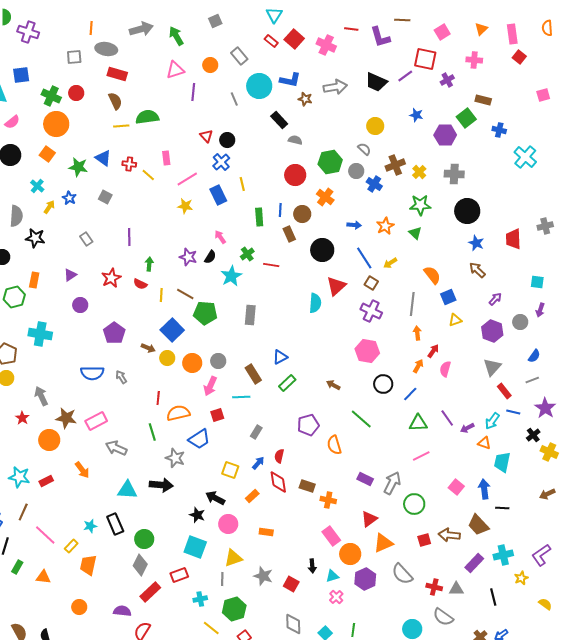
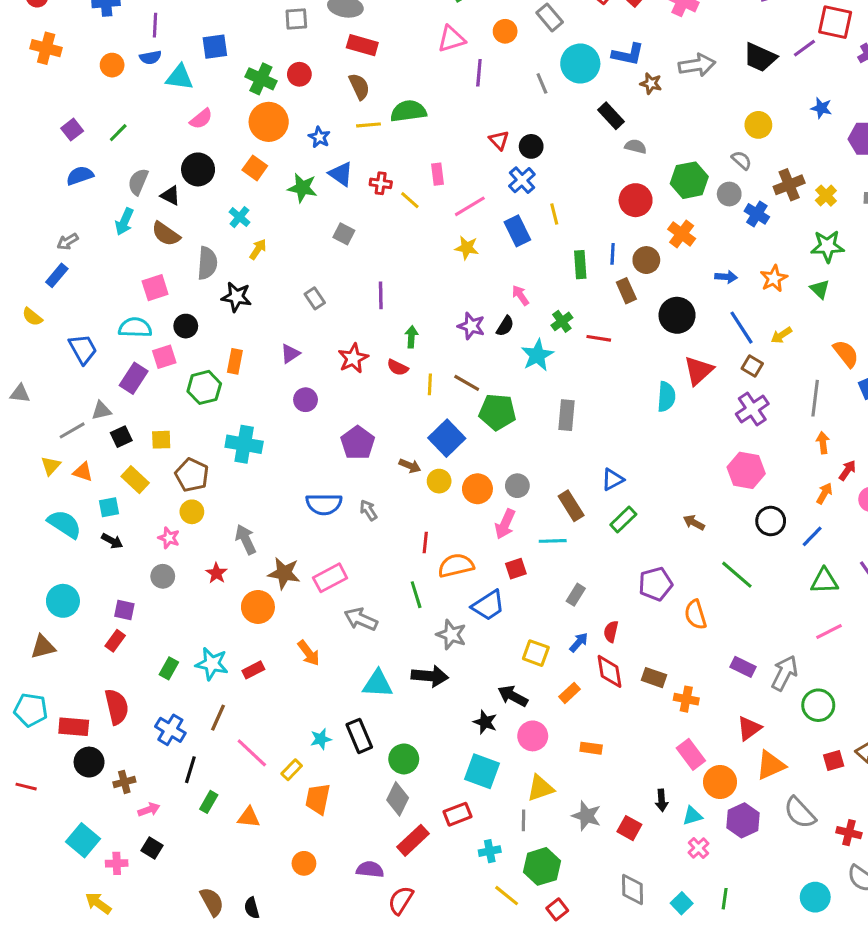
blue star: (69, 198) -> (319, 137), moved
purple cross: (371, 311) -> (752, 409), turned 30

